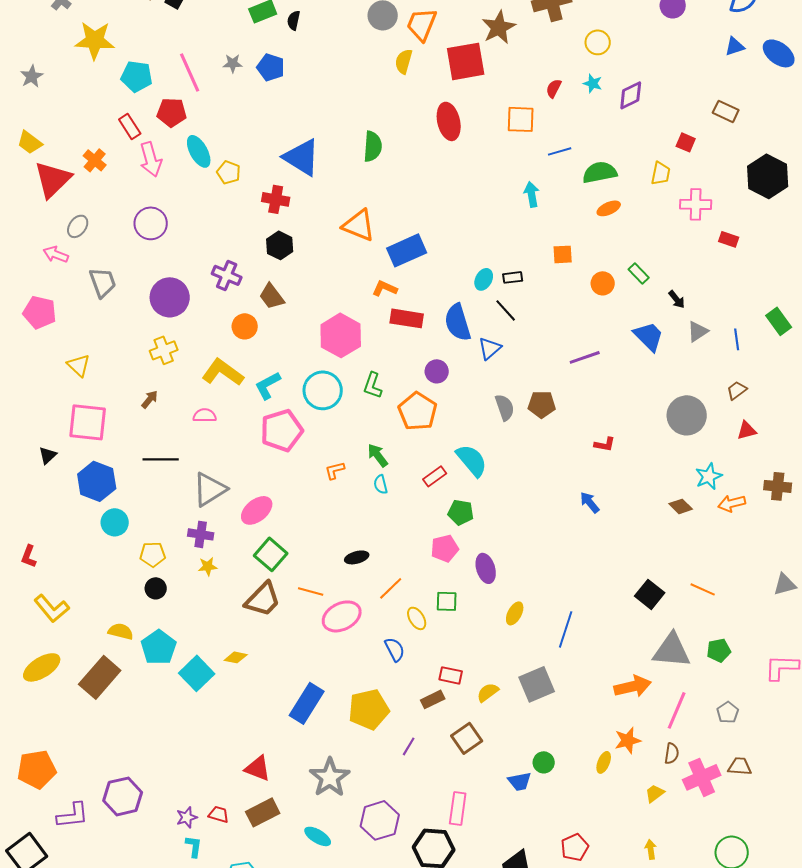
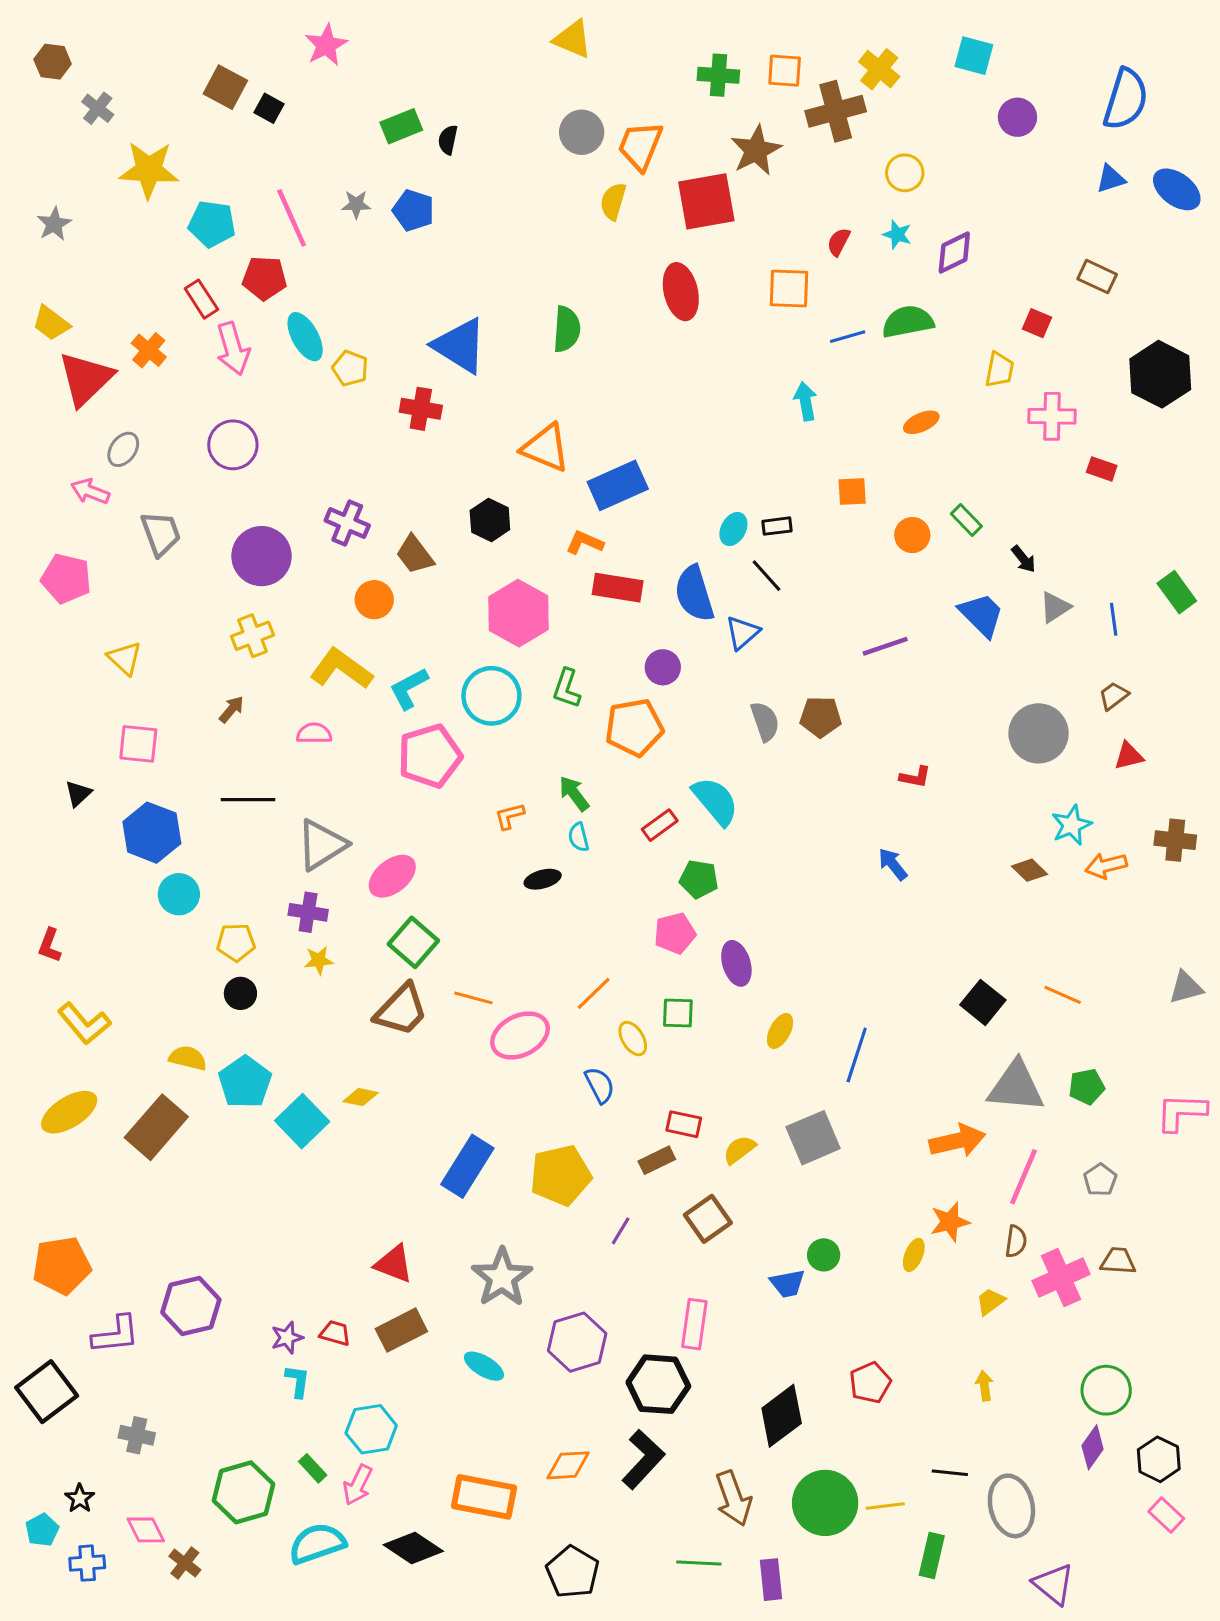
green semicircle: (600, 172) -> (908, 322), moved
black hexagon: (280, 245) -> (490, 520), moved
orange pentagon: (418, 411) -> (634, 727), turned 30
pink square: (88, 422) -> (138, 744), size x0.7
black ellipse: (357, 557) -> (543, 879), moved

